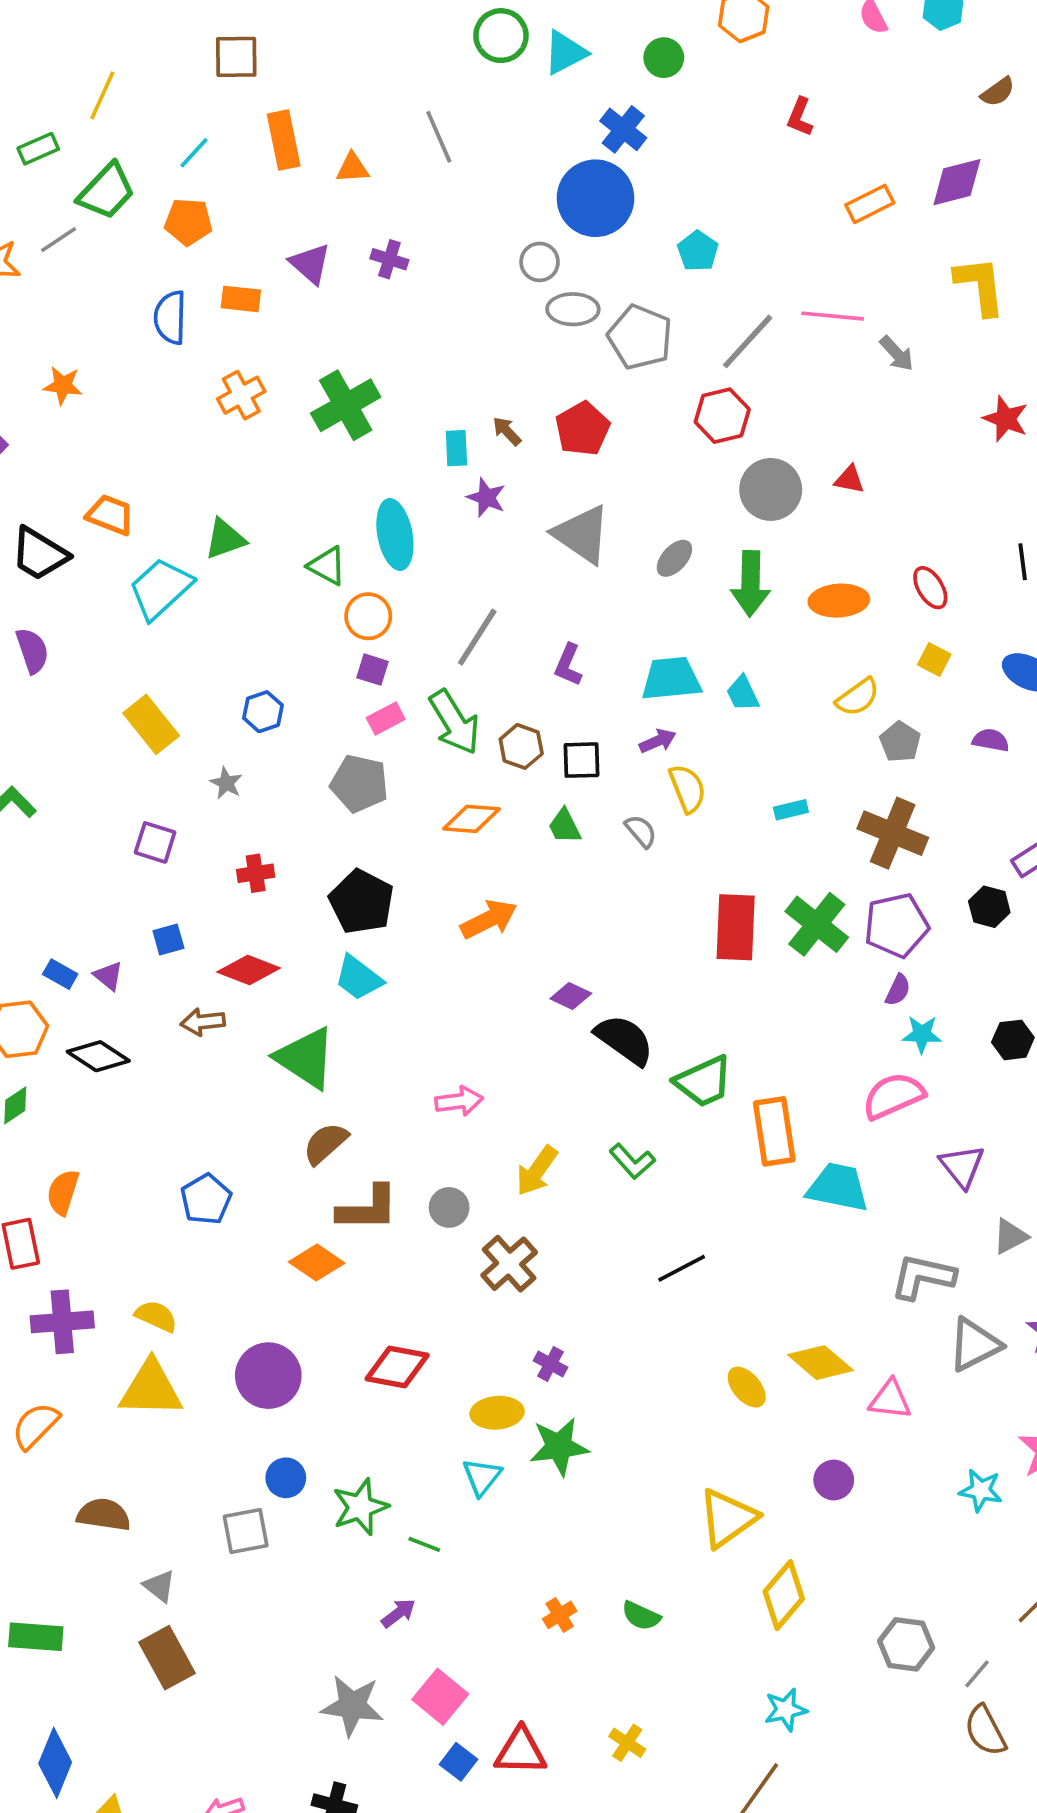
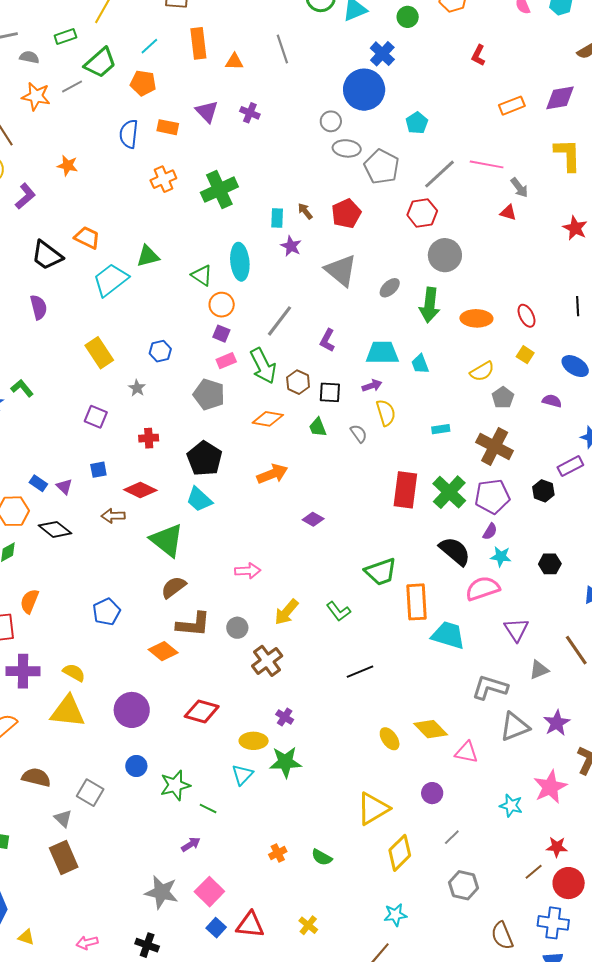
red triangle: (849, 479) -> (508, 213), moved
black semicircle: (624, 1040) -> (455, 551), moved
gray square: (246, 1531) -> (90, 793), moved, turned 36
gray line: (977, 1674) -> (452, 837), moved

